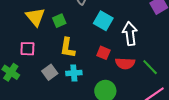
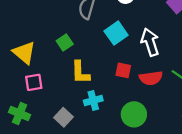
yellow triangle: (35, 17) -> (24, 53), moved
cyan square: (103, 21) -> (116, 33), turned 36
gray square: (50, 72) -> (63, 117), moved

